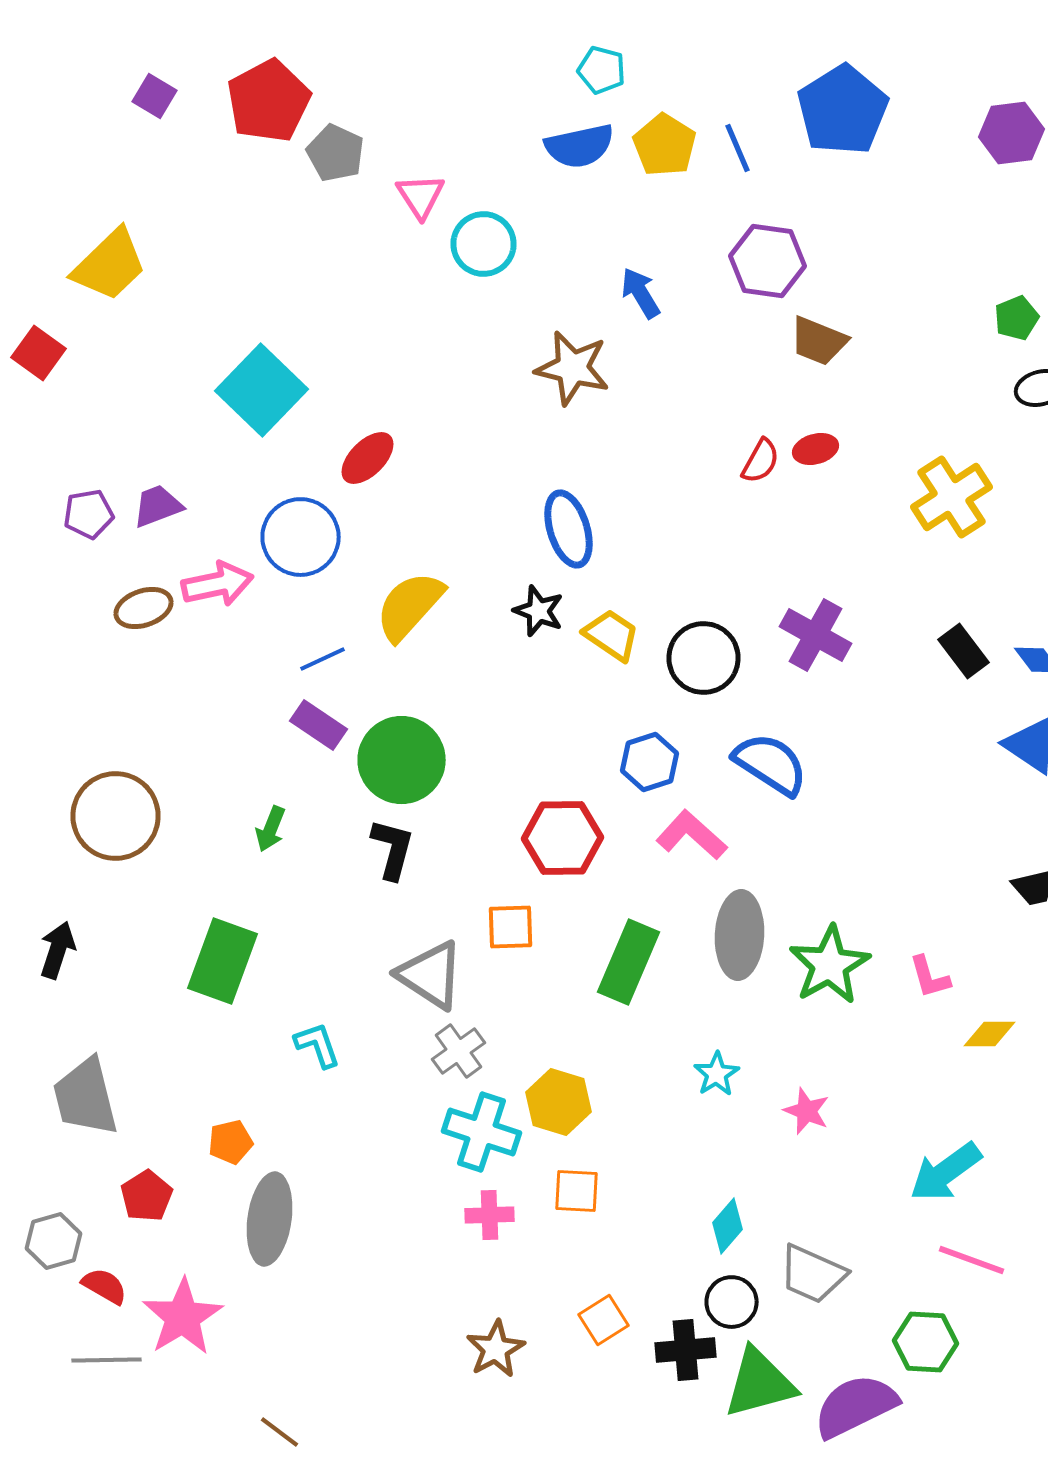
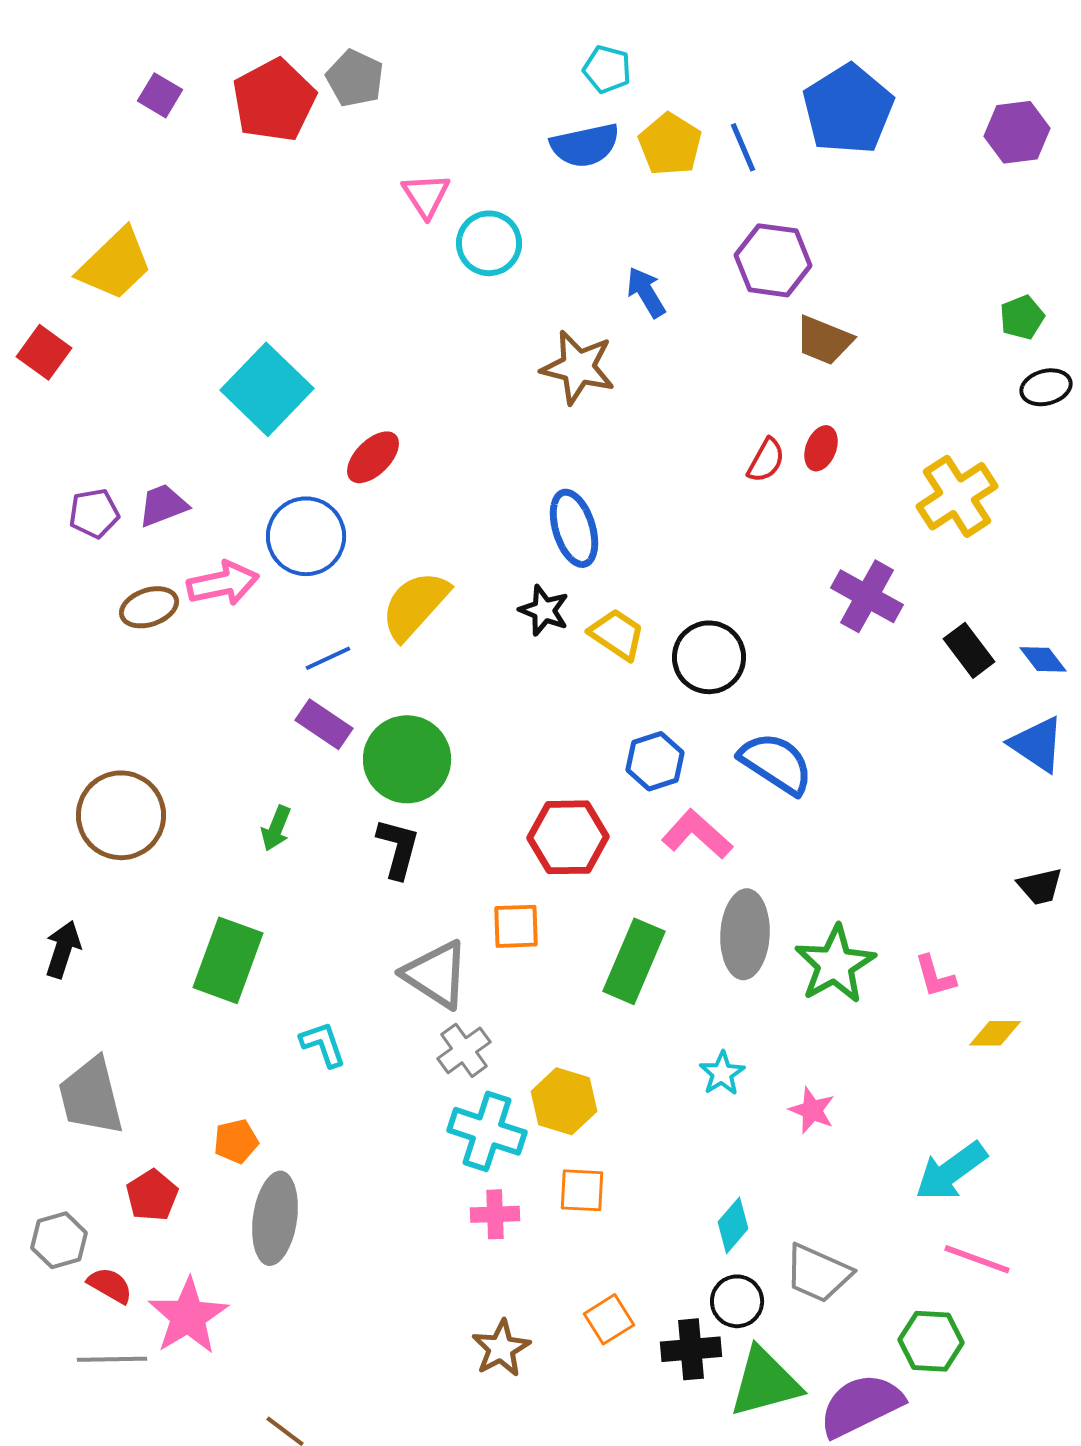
gray pentagon: (336, 153) -> (355, 78), moved
red ellipse: (816, 449) -> (821, 448), turned -54
purple cross: (816, 635) -> (867, 596), moved

